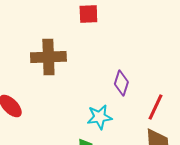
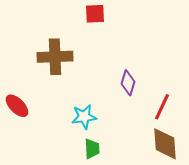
cyan star: (99, 117) -> (84, 117), moved

